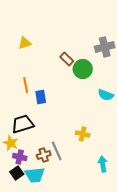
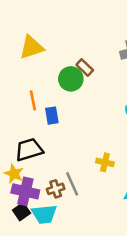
yellow triangle: (25, 43) -> (32, 47), size x1.5
green circle: (83, 69) -> (71, 79), moved
purple cross: (20, 157) -> (25, 191), size x1.5

